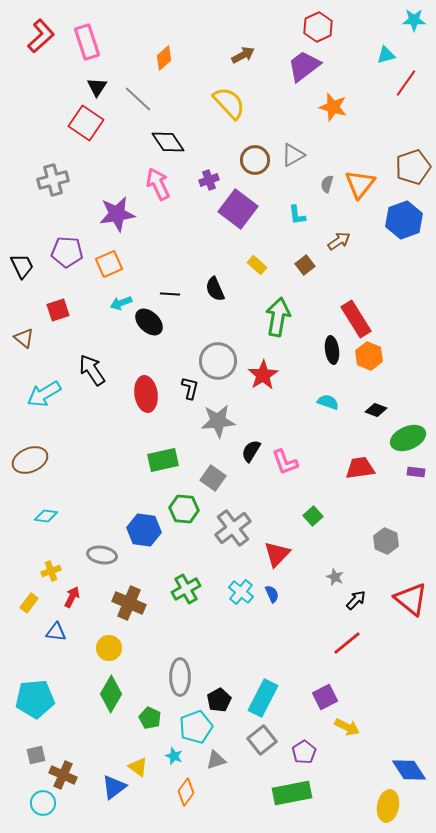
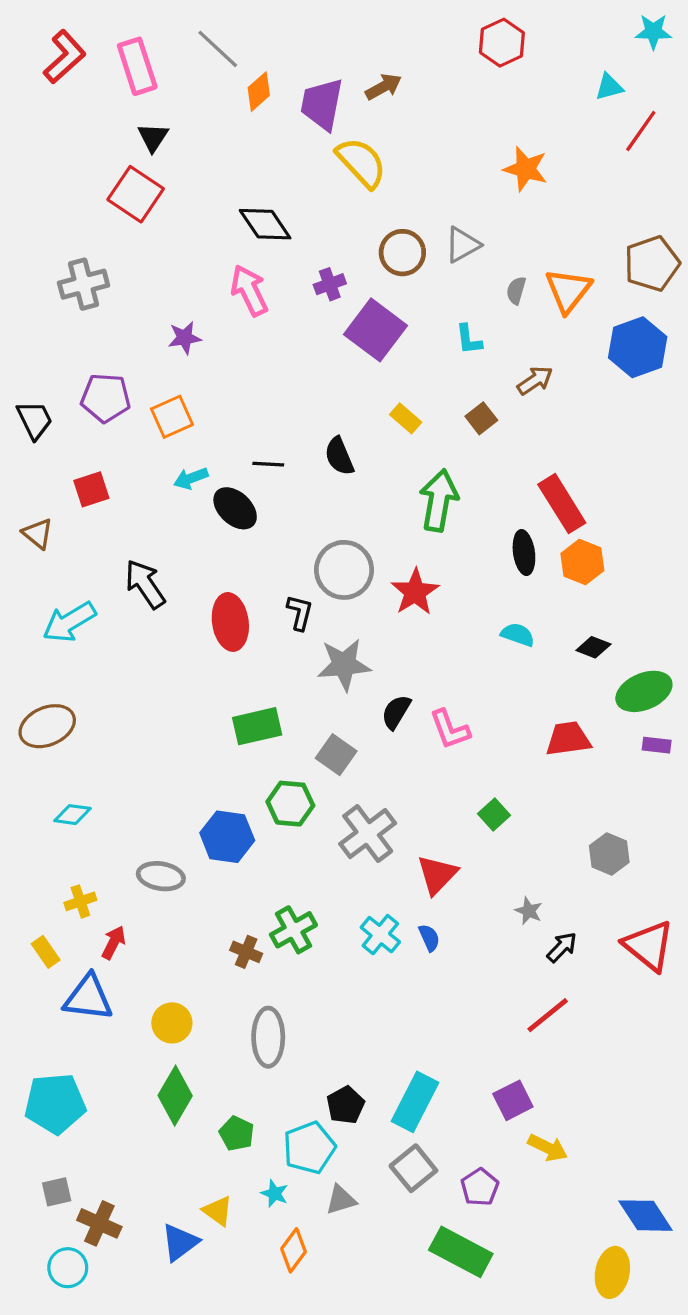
purple trapezoid: (304, 66) -> (322, 104), moved, turned -42
gray line: (138, 99) -> (218, 49), moved
purple star: (117, 214) -> (185, 338), size x0.6
yellow rectangle: (29, 603) -> (46, 952), turned -72
brown cross: (129, 603) -> (246, 952), moved, size x0.6
blue triangle: (56, 632) -> (88, 998), size x1.6
gray ellipse: (180, 677) -> (268, 1037), moved
green rectangle: (292, 793) -> (461, 1252), turned 39

